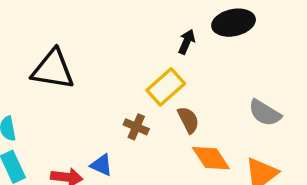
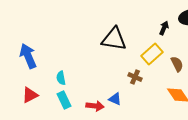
black triangle: (53, 70) -> (114, 39), moved
brown semicircle: (188, 120) -> (177, 64), moved

